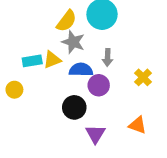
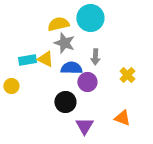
yellow semicircle: (67, 21) -> (58, 24), turned -140
yellow triangle: (52, 60) -> (45, 59), turned 48

